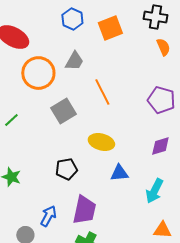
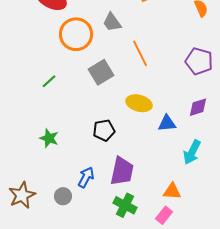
gray trapezoid: (74, 61) -> (112, 22), turned 115
blue triangle: (119, 173) -> (167, 123), moved
orange triangle: (162, 230) -> (172, 191), moved

